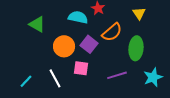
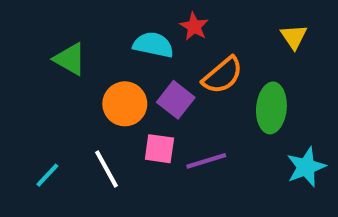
yellow triangle: (139, 13) -> (294, 37), moved
purple line: (117, 75) -> (206, 161), moved

